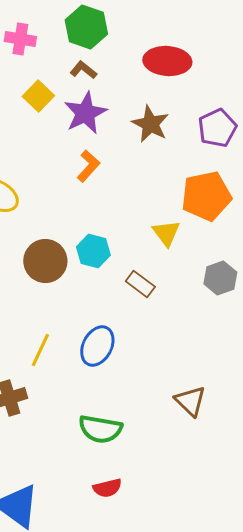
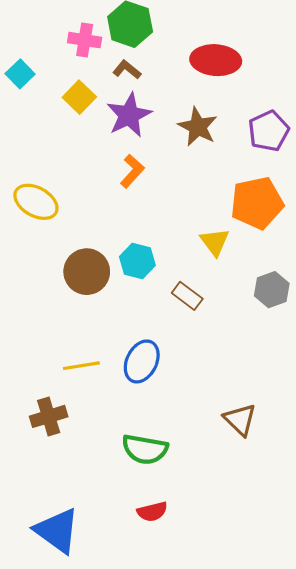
pink cross: (20, 39) -> (85, 40), moved
yellow line: (40, 350) -> (81, 366), turned 56

